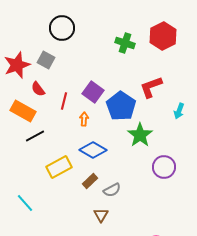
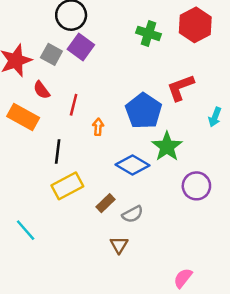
purple square: (93, 92) -> (81, 47), moved
black line: (35, 136) -> (58, 151), moved, turned -54
blue diamond: (93, 150) -> (133, 165), moved

